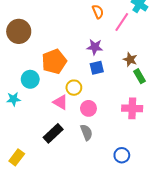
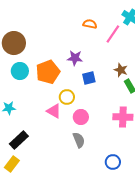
orange semicircle: (98, 12) -> (90, 24), turned -56
purple star: (95, 47) -> (75, 58), moved
cyan circle: (30, 79) -> (20, 71), moved
black rectangle: (53, 133) -> (19, 140), moved

